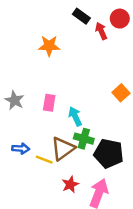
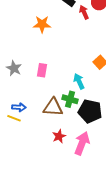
cyan arrow: (75, 116) -> (79, 81), moved
brown triangle: (63, 149) -> (53, 107), turned 40
yellow line: (44, 160) -> (14, 118), moved

